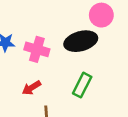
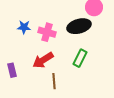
red arrow: (31, 88) -> (43, 60), size x1.5

